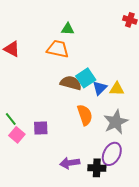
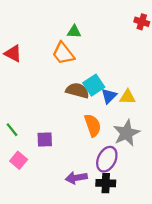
orange trapezoid: (58, 49) -> (63, 53), turned -140
pink square: (17, 135) -> (19, 160), moved
purple ellipse: (112, 154) -> (107, 159), moved

